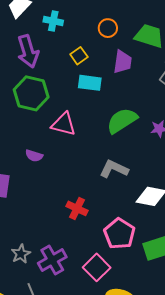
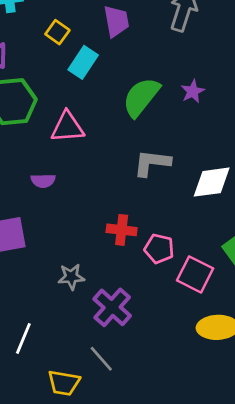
cyan rectangle: (90, 83) -> (83, 62), turned -45
pink pentagon: (119, 234) -> (159, 249), moved, size x0.7
gray star: (21, 254) -> (71, 277), moved, turned -30
pink square: (97, 267) -> (195, 274), moved

